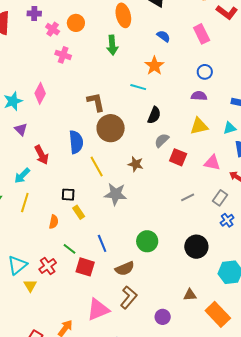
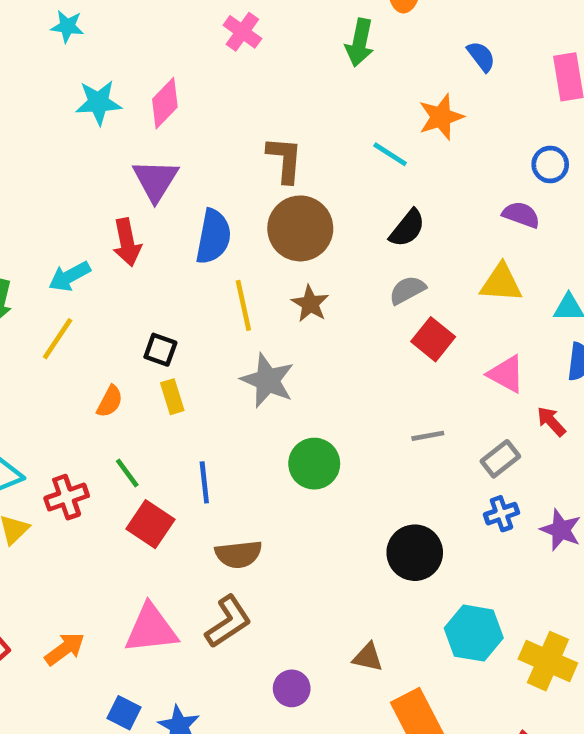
purple triangle: (21, 129) -> (155, 180), moved, size x1.5
brown star: (136, 164) -> (310, 304), moved
green circle: (147, 241) -> (314, 464), moved

